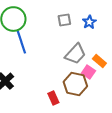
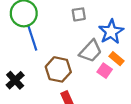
blue star: (89, 22) -> (111, 32), moved, size x1.6
brown hexagon: (75, 84) -> (58, 69), moved

